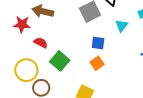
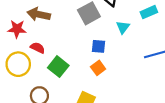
yellow circle: (26, 70) -> (18, 64), moved

